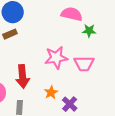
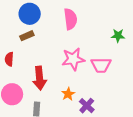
pink semicircle: (72, 14) -> (70, 19), moved, turned 70
green star: (89, 31) -> (118, 36), moved

